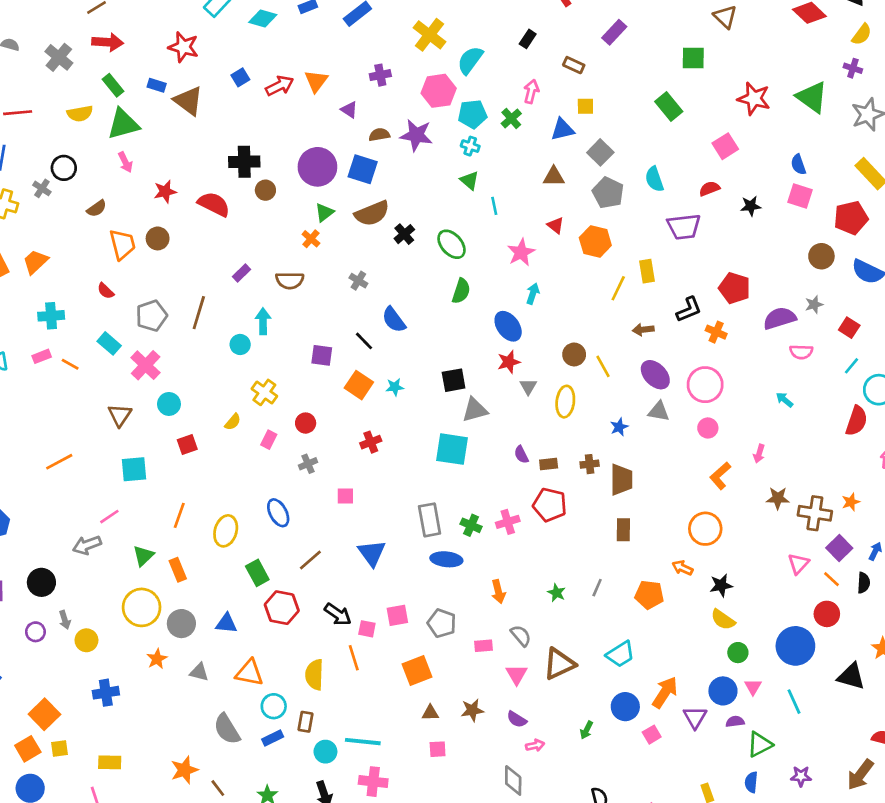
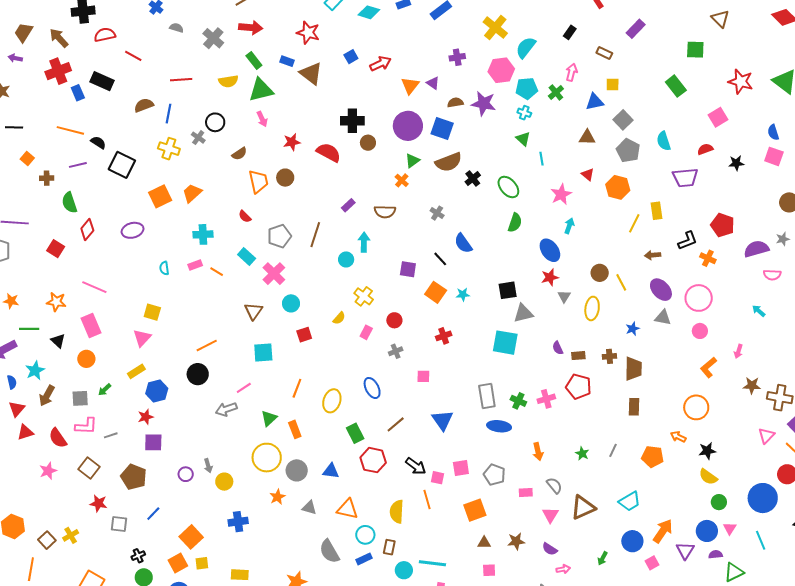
orange triangle: (316, 81) -> (410, 86), moved
black circle: (41, 582) -> (198, 374), moved

